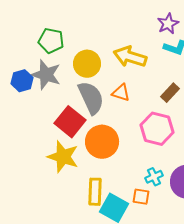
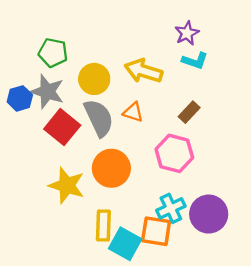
red square: (70, 122) -> (62, 127), moved
cyan cross: (154, 177) -> (171, 208), size x1.4
orange square: (141, 197) -> (156, 231), size x1.6

